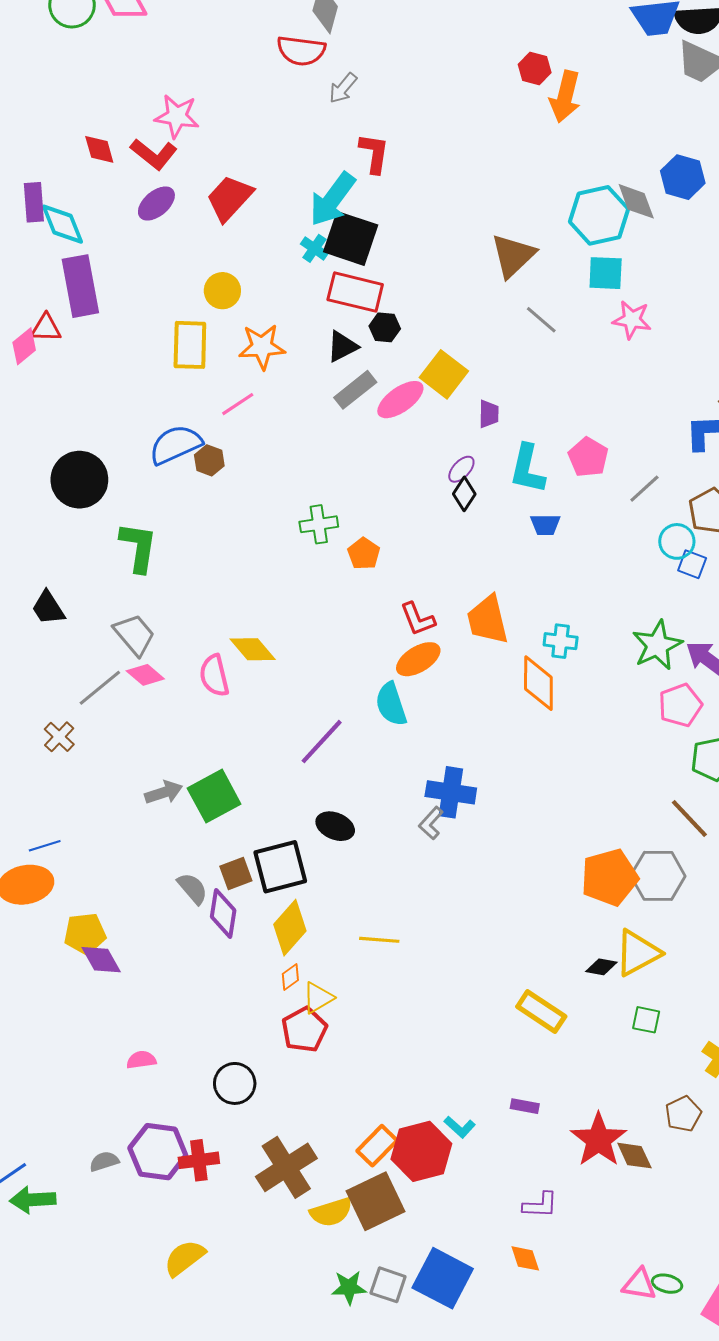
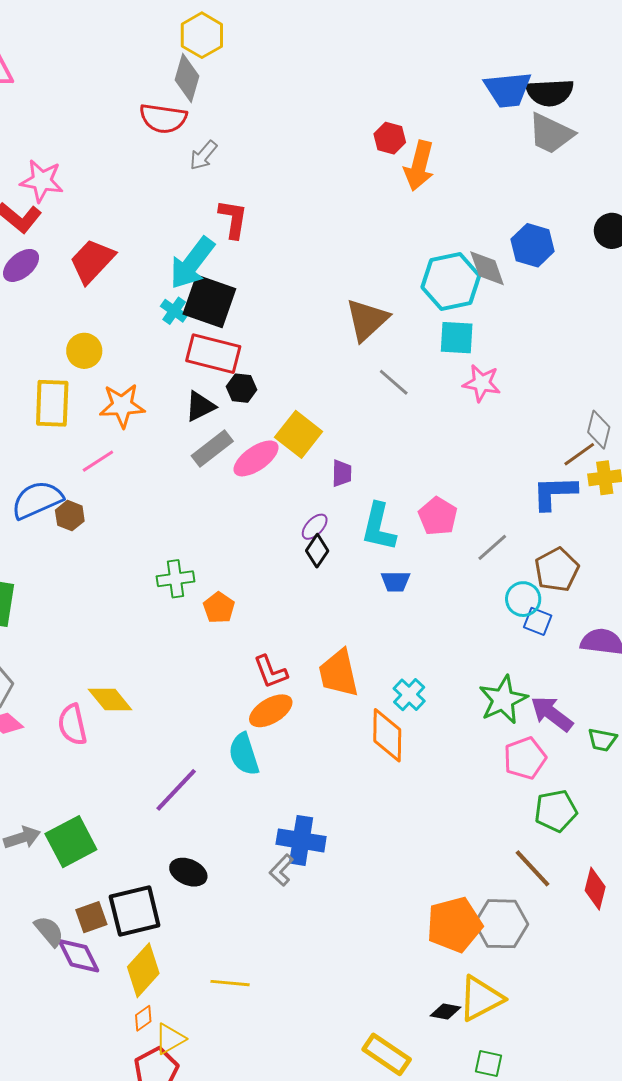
cyan cross: (561, 641) -> (409, 695), turned 36
purple diamond: (223, 913) -> (79, 956), turned -36

